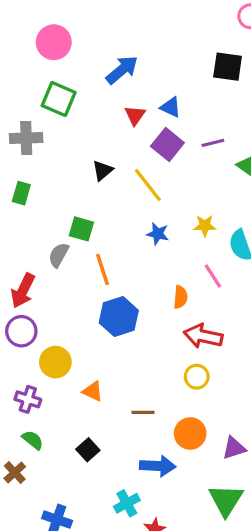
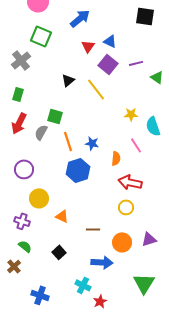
gray cross: (26, 138) -> (21, 60), turned -36
blue star: (158, 234) -> (92, 143), moved
red arrow: (23, 291) -> (19, 123), moved
purple circle: (21, 331) -> (24, 169), moved
purple triangle: (234, 448) -> (149, 239), moved
cyan cross: (127, 503) -> (83, 285), turned -35

